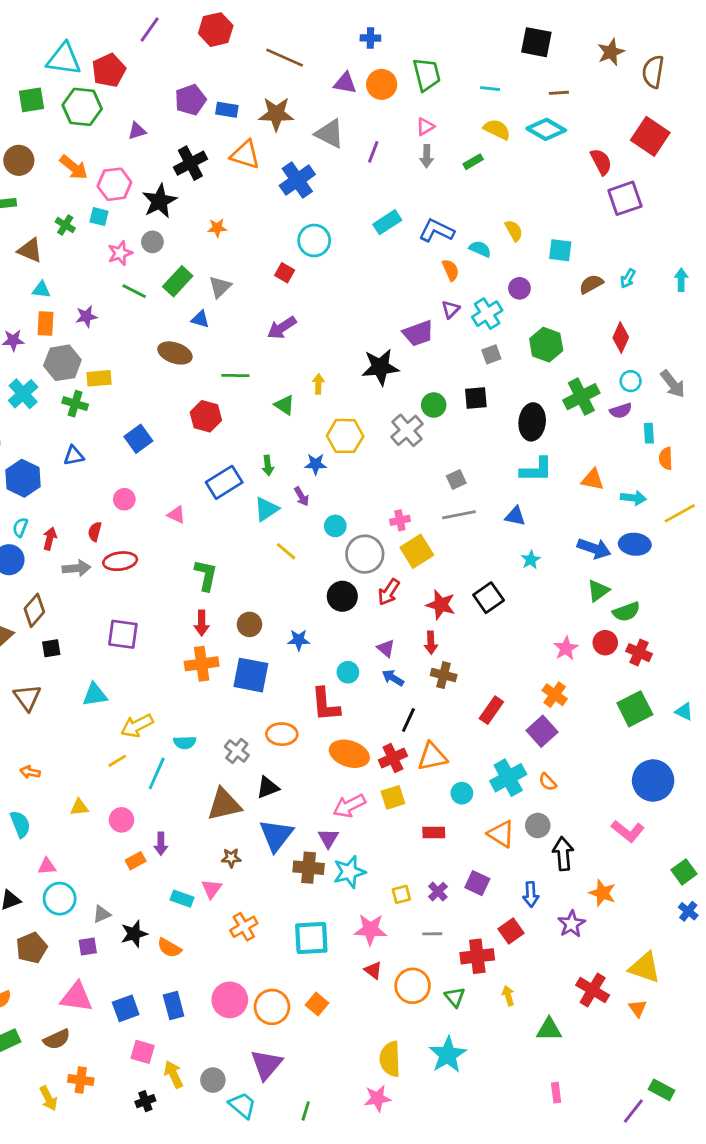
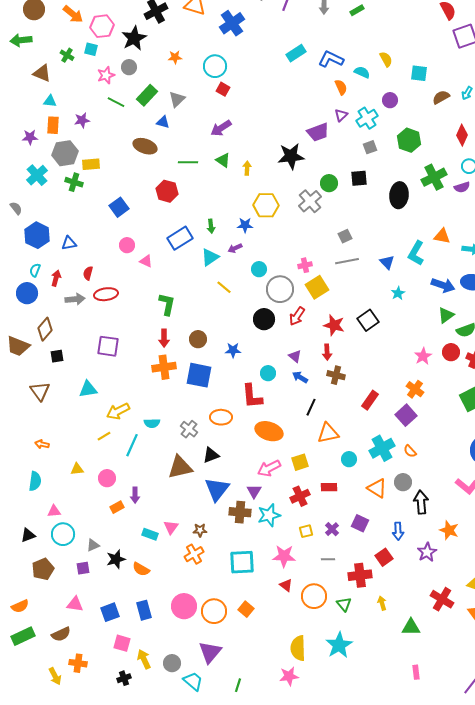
cyan circle: (314, 240) -> (215, 66), moved
green triangle: (285, 405) -> (223, 160), moved
blue triangle: (74, 456) -> (69, 243), moved
cyan L-shape: (536, 470) -> (416, 253), moved, turned 120
purple arrow: (302, 496) -> (235, 248), turned 96
pink circle: (124, 499) -> (127, 245), moved
blue triangle: (515, 516) -> (387, 262), turned 35
red cross: (393, 758) -> (300, 496), moved
cyan semicircle: (20, 824) -> (35, 481), turned 30
brown star: (231, 858) -> (200, 530), moved
pink triangle: (76, 997) -> (75, 604), size x0.7

